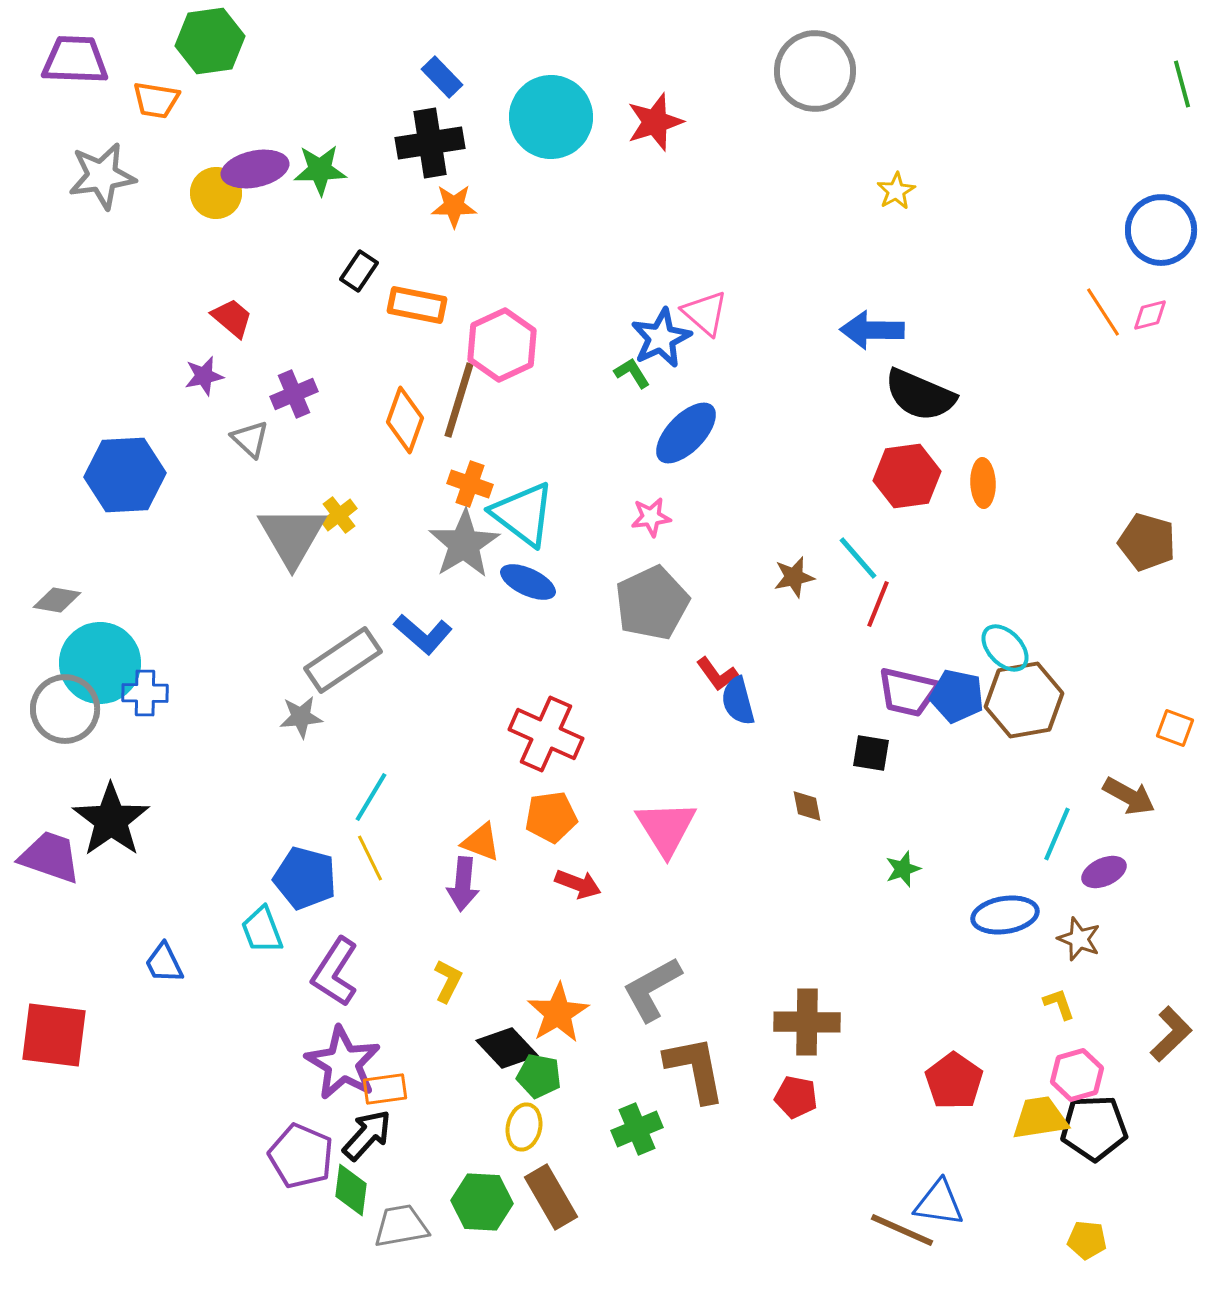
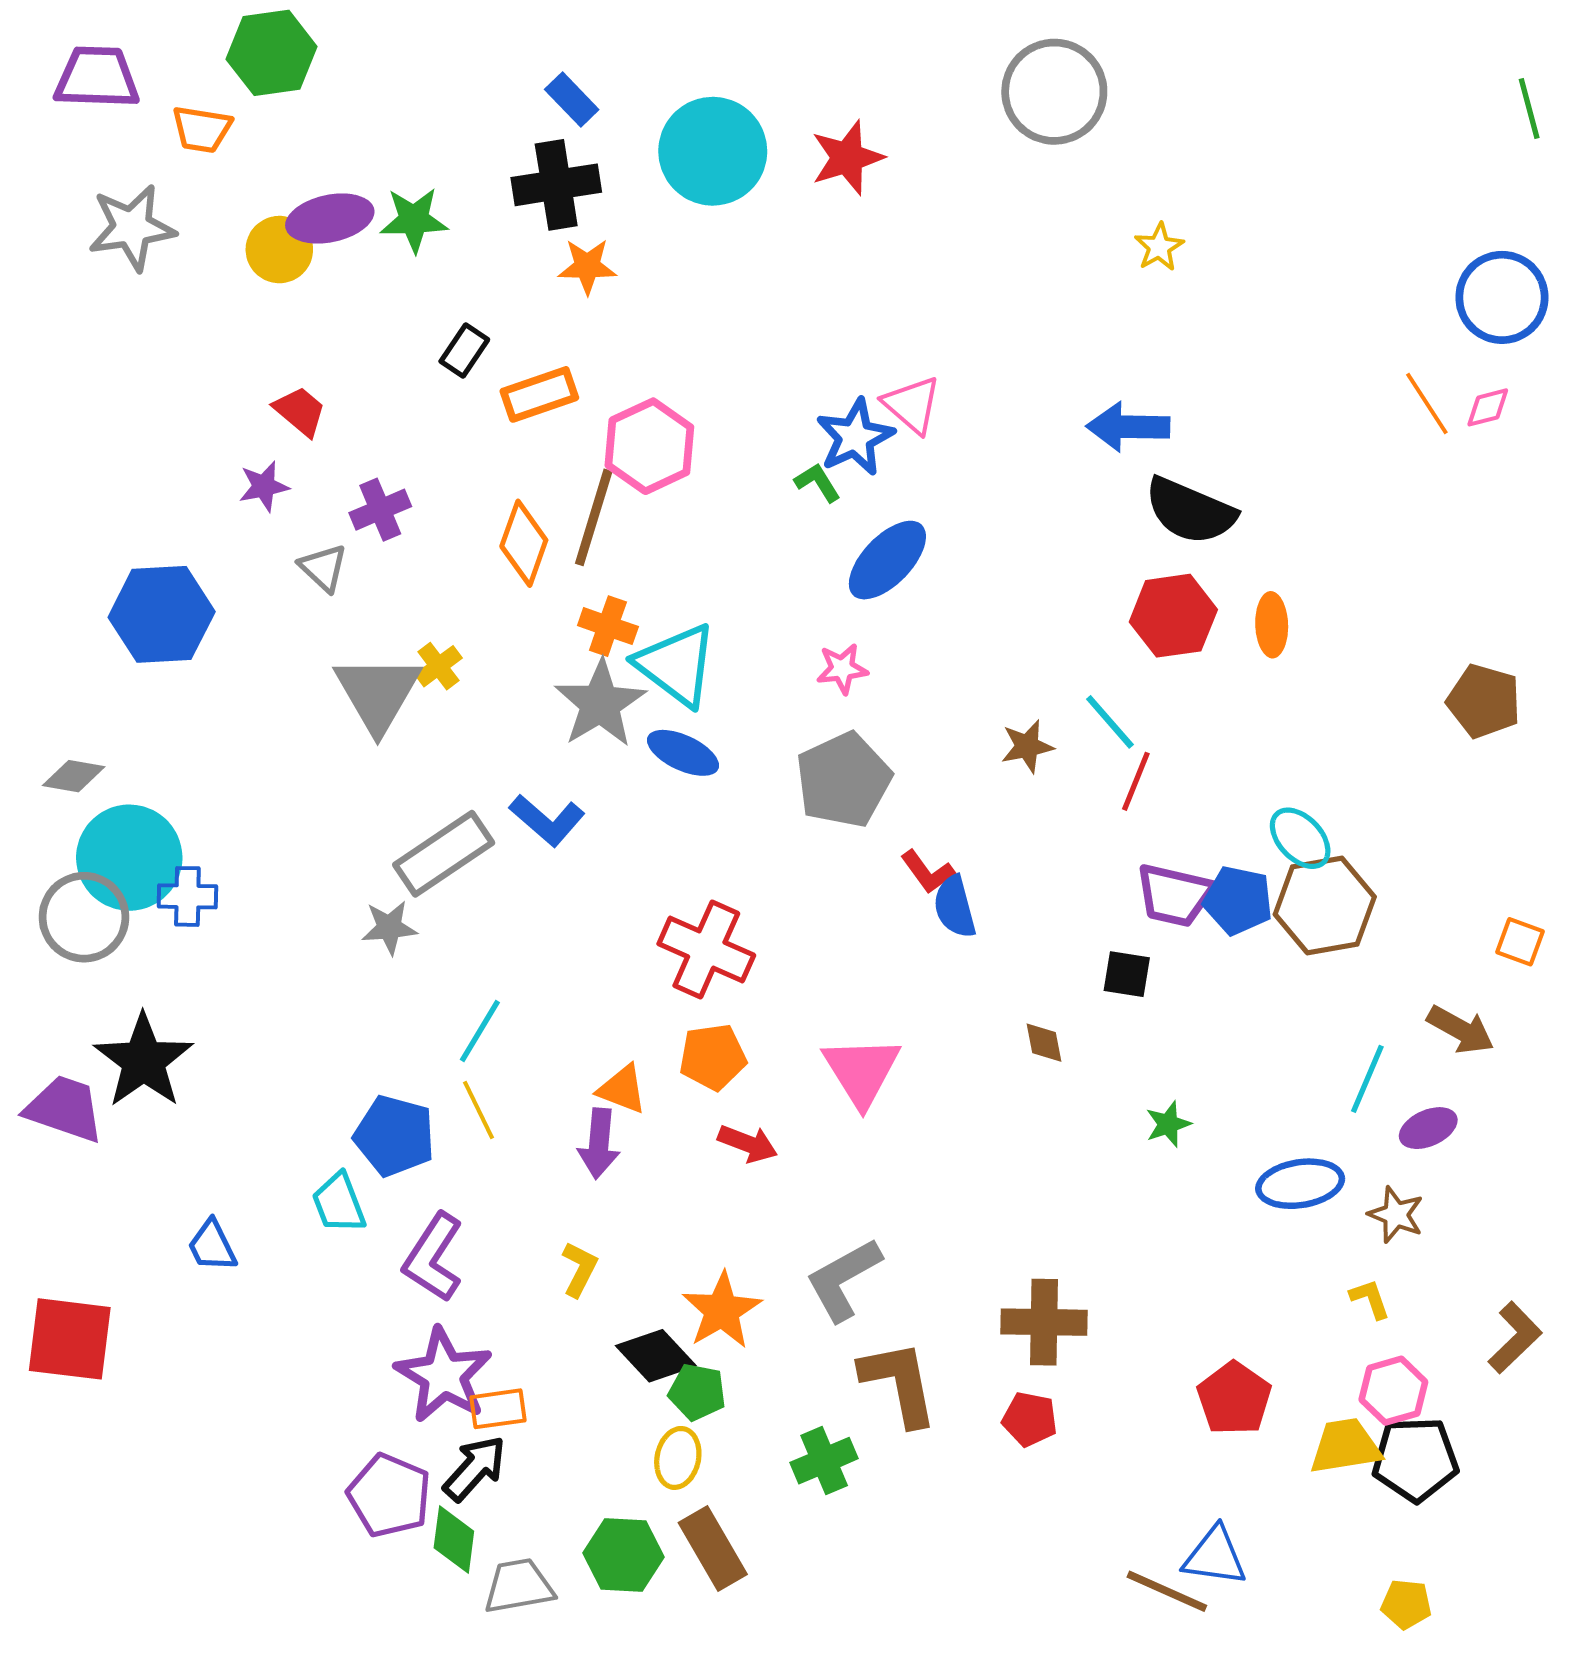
orange rectangle: (417, 305) -> (539, 394), turned -30

